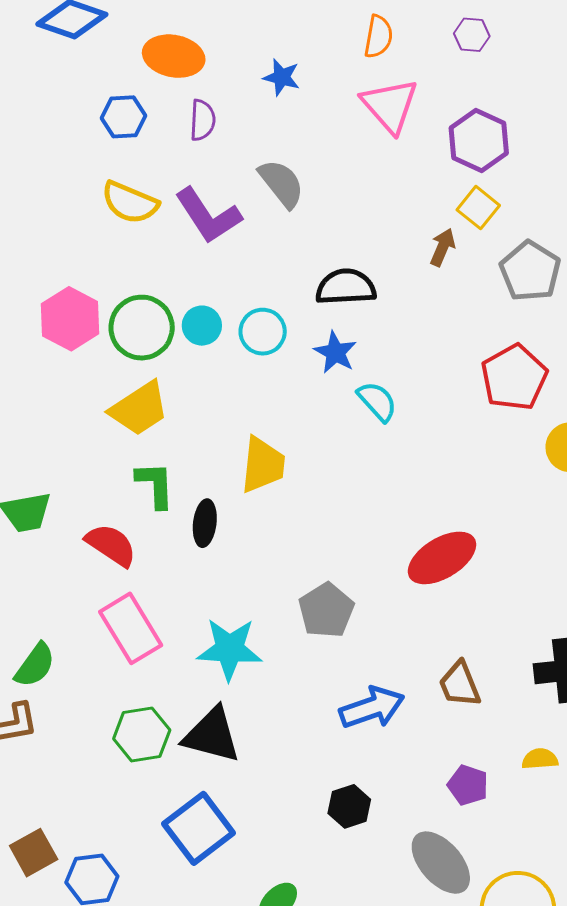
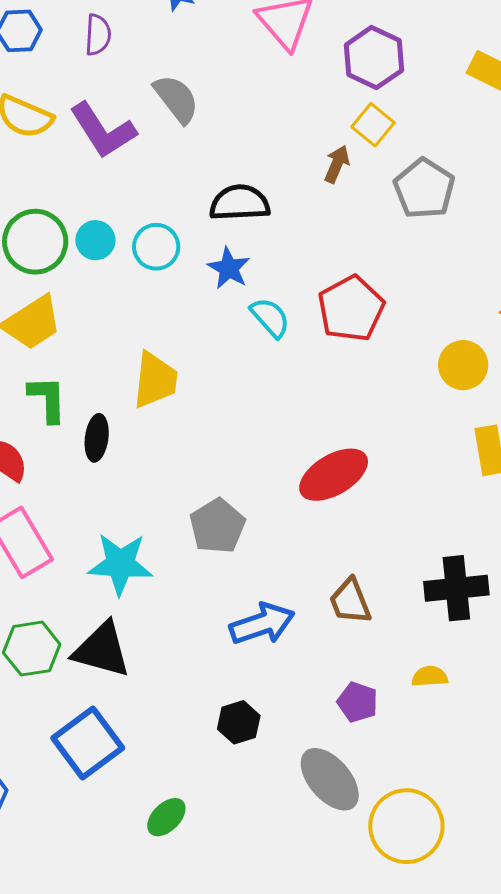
red pentagon: (514, 377) -> (351, 309), moved

